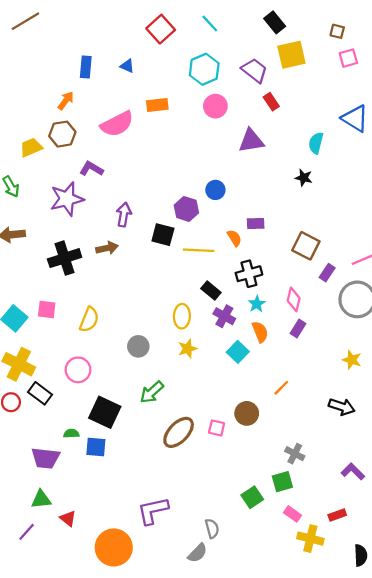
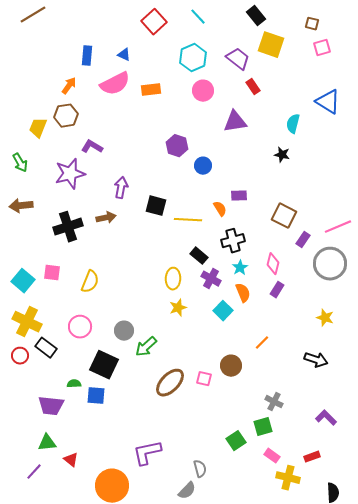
yellow square: (291, 55) -> (271, 45), turned 32
pink semicircle: (117, 124) -> (115, 84), moved
yellow trapezoid: (31, 147) -> (38, 128), turned -45
purple hexagon: (186, 209) -> (177, 146), moved
gray circle: (138, 346) -> (124, 331), moved

